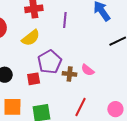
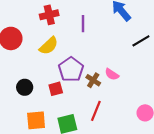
brown cross: (70, 74) -> (93, 80), turned 32
red line: (80, 107) -> (96, 111), moved

